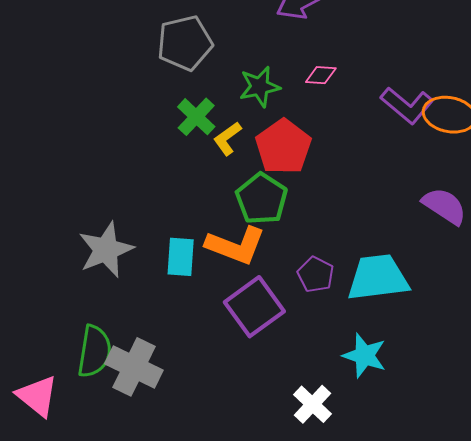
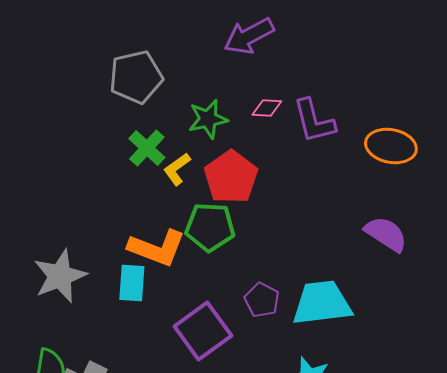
purple L-shape: (407, 105) -> (314, 121), moved, turned 36
green pentagon: (262, 199) -> (210, 227), turned -30
orange L-shape: (236, 245) -> (157, 248), moved

